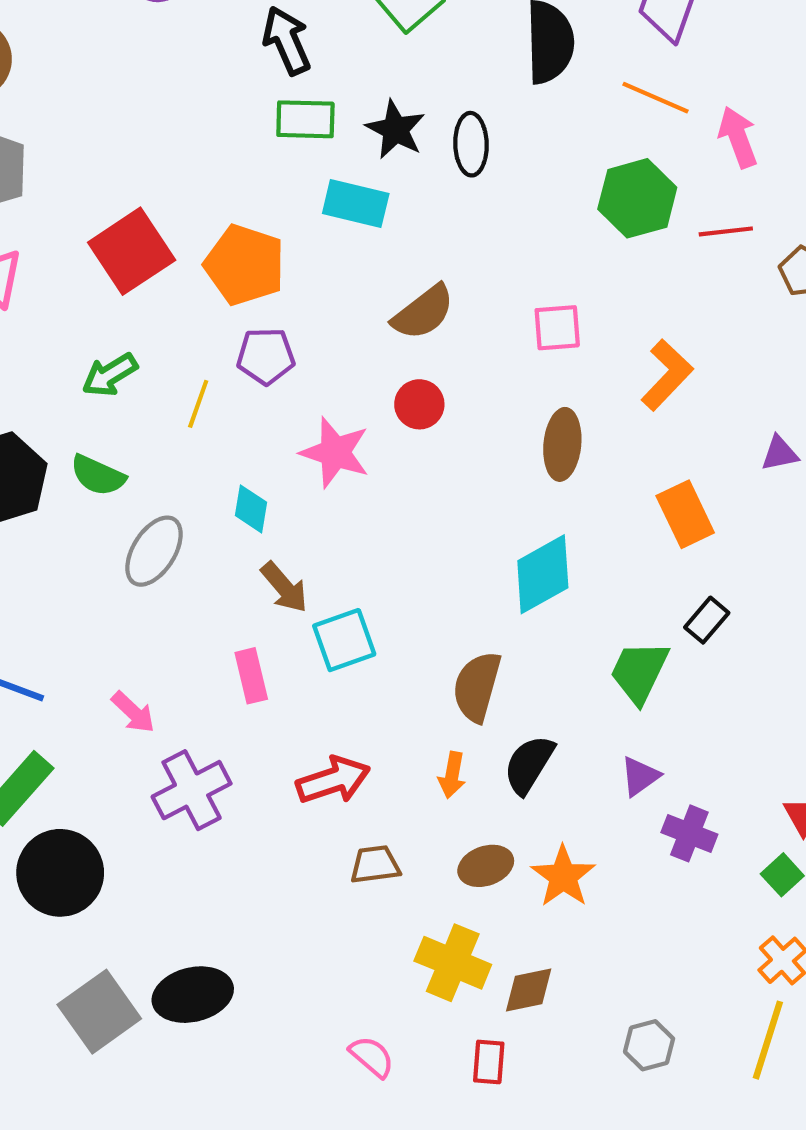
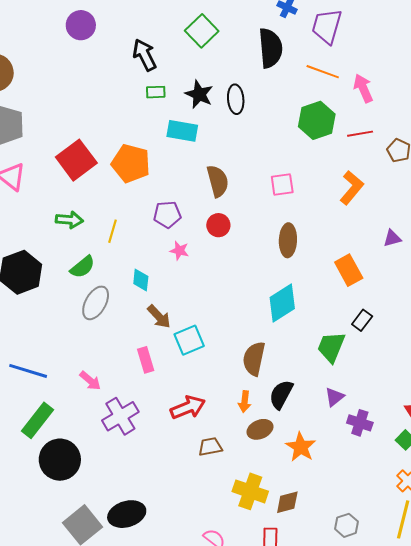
green rectangle: (305, 119) -> (156, 92), size x0.7
brown semicircle: (423, 312) -> (218, 181), turned -64
purple pentagon: (266, 356) -> (167, 214), moved
green arrow: (110, 375) -> (69, 220), turned -140
orange L-shape: (667, 375) -> (352, 188), moved
pink star: (335, 452) -> (179, 251), size x0.6
green semicircle: (98, 475) -> (82, 267), moved, turned -60
brown ellipse: (486, 866) -> (260, 429), moved

